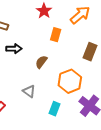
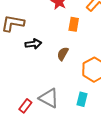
gray triangle: (29, 91) -> (49, 98), moved, size x1.5

